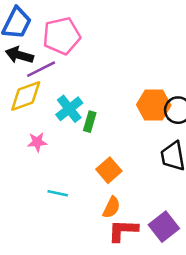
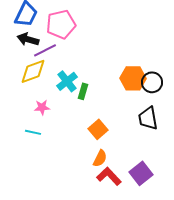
cyan line: (58, 193) -> (33, 132), moved
red L-shape: (123, 230) -> (109, 176), turned 45

